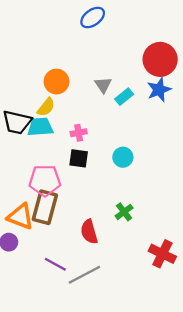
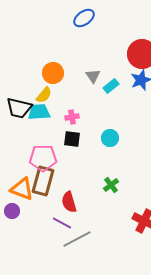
red semicircle: (89, 232) -> (69, 202), moved
purple line: (55, 264) -> (62, 223), moved

